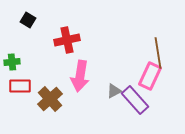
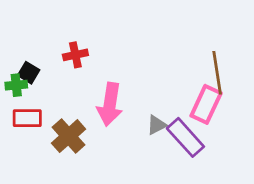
black square: (28, 20) -> (29, 73), moved
red cross: (67, 40) -> (75, 55), moved, size x0.7

